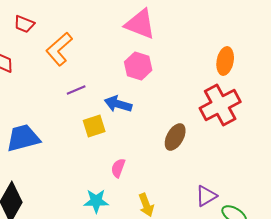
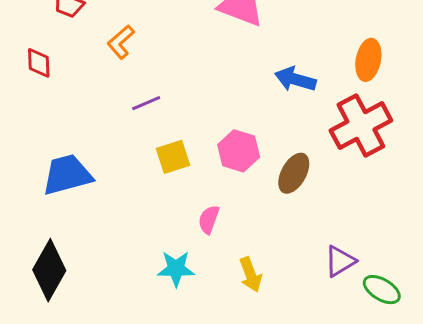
orange L-shape: (59, 49) -> (121, 42), size x0.7
pink hexagon: (138, 66) -> (239, 151), moved
blue arrow: (118, 104) -> (295, 79), moved

